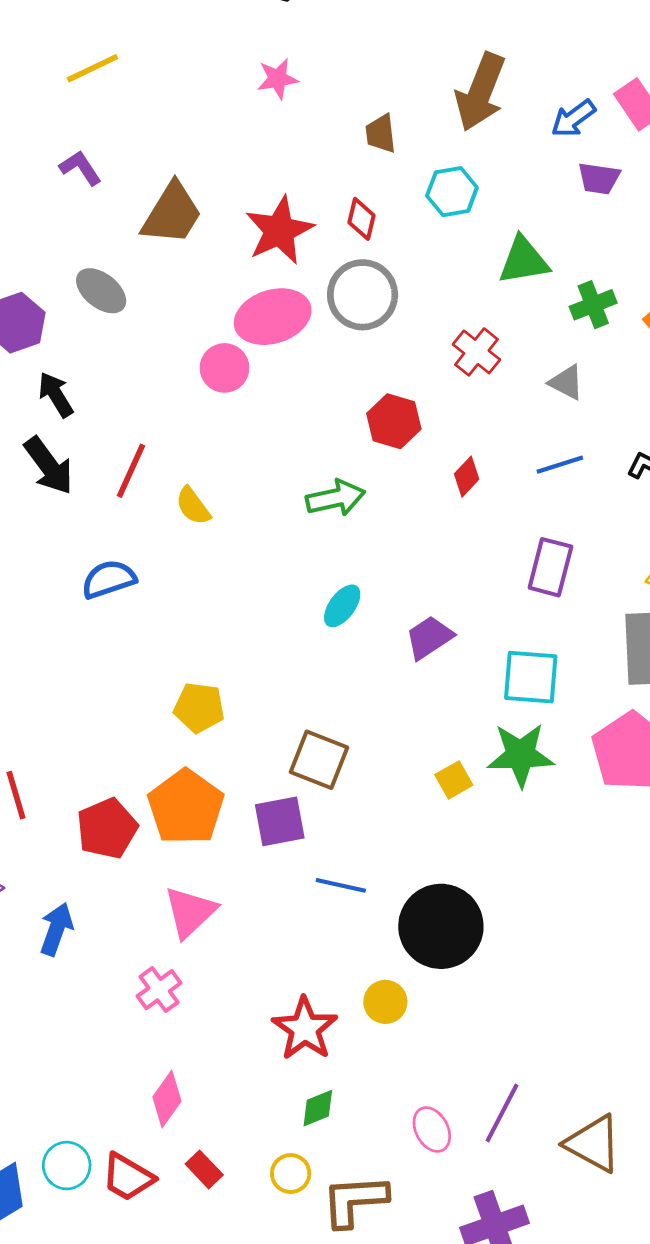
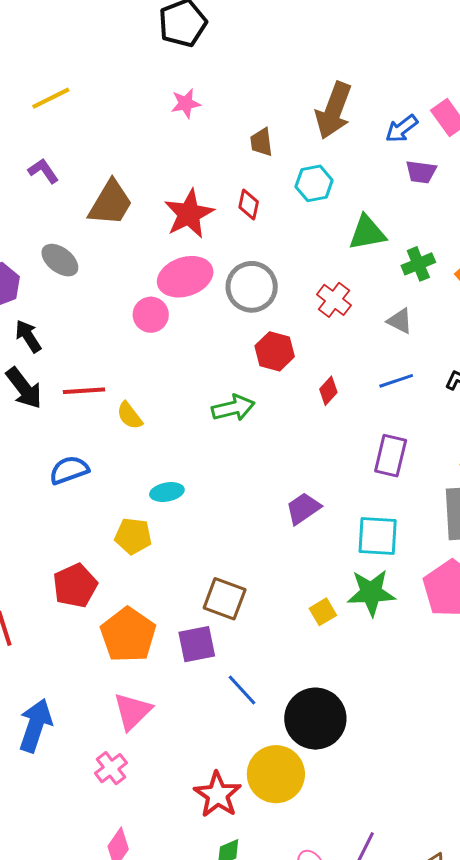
gray circle: (363, 295) -> (252, 287), moved
red line: (131, 471) -> (84, 391), turned 63
cyan ellipse: (342, 606) -> (167, 492), moved, turned 44
yellow pentagon: (199, 708) -> (133, 536), moved
red pentagon: (107, 828) -> (75, 586), moved
blue line: (341, 885) -> (242, 690), turned 36
blue arrow: (56, 929) -> (35, 725), size x1.4
yellow circle: (385, 1002) -> (276, 774), size x1.8

